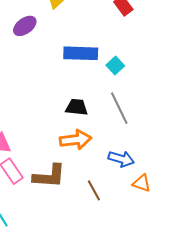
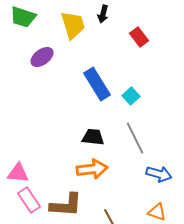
blue rectangle: (81, 53) -> (97, 84), turned 56
blue arrow: (121, 159) -> (159, 174), moved

